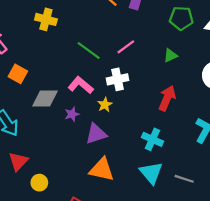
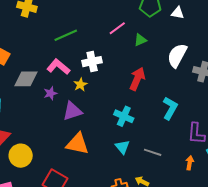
pink line: (126, 47) -> (117, 28), moved
green line: (89, 51) -> (66, 35), turned -60
cyan triangle: (151, 173) -> (122, 147), size x0.7
yellow circle: (39, 183) -> (21, 156), size x1.5

